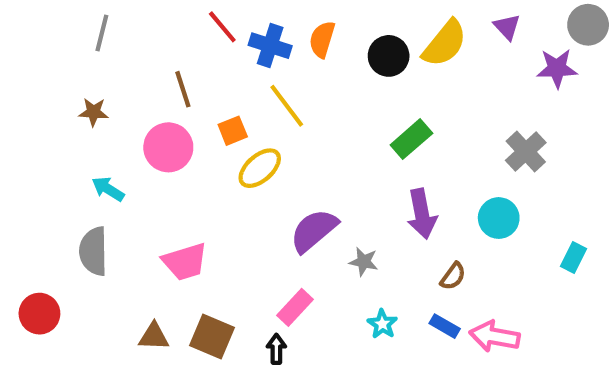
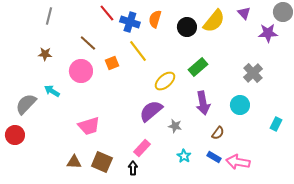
brown line: (183, 89) -> (88, 43), turned -30
yellow ellipse: (260, 168) -> (165, 81), moved
gray semicircle: (94, 251) -> (26, 104), moved, turned 45
red circle: (39, 314) -> (15, 135), moved

